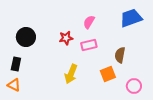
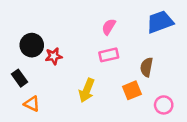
red star: (66, 38) -> (54, 56), moved
black rectangle: (16, 64) -> (20, 78), turned -48
orange triangle: (14, 85) -> (32, 104), moved

